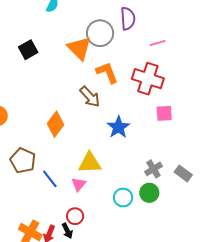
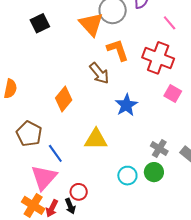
pink line: (158, 43) -> (170, 23), turned 63
pink square: (164, 113) -> (173, 94), turned 30
gray cross: (153, 169) -> (159, 148), turned -30
pink triangle: (79, 184) -> (44, 177), moved, size x1.8

